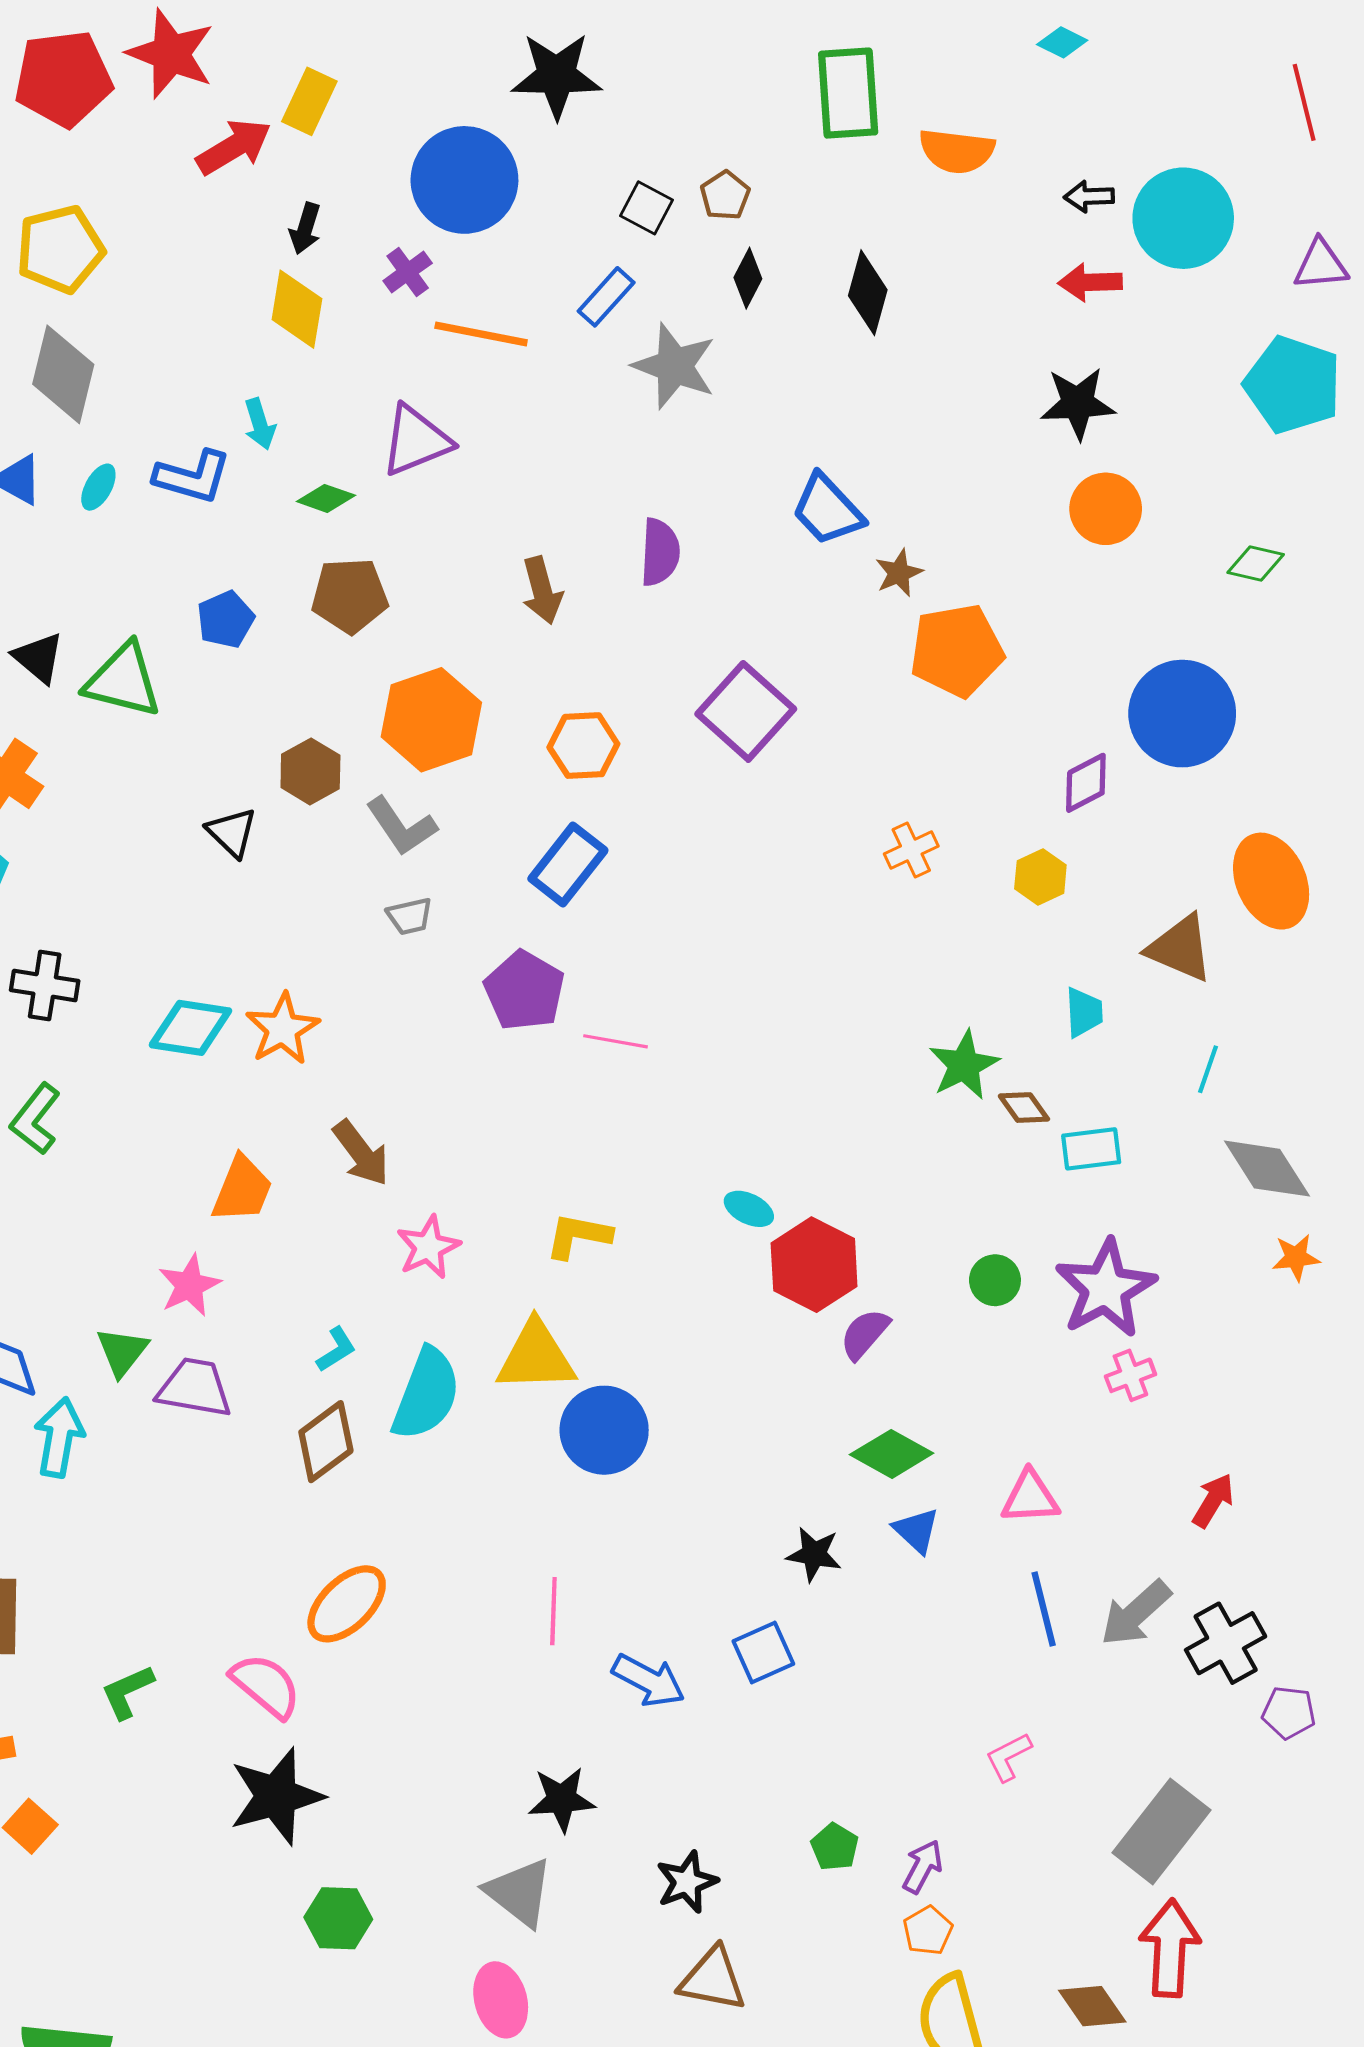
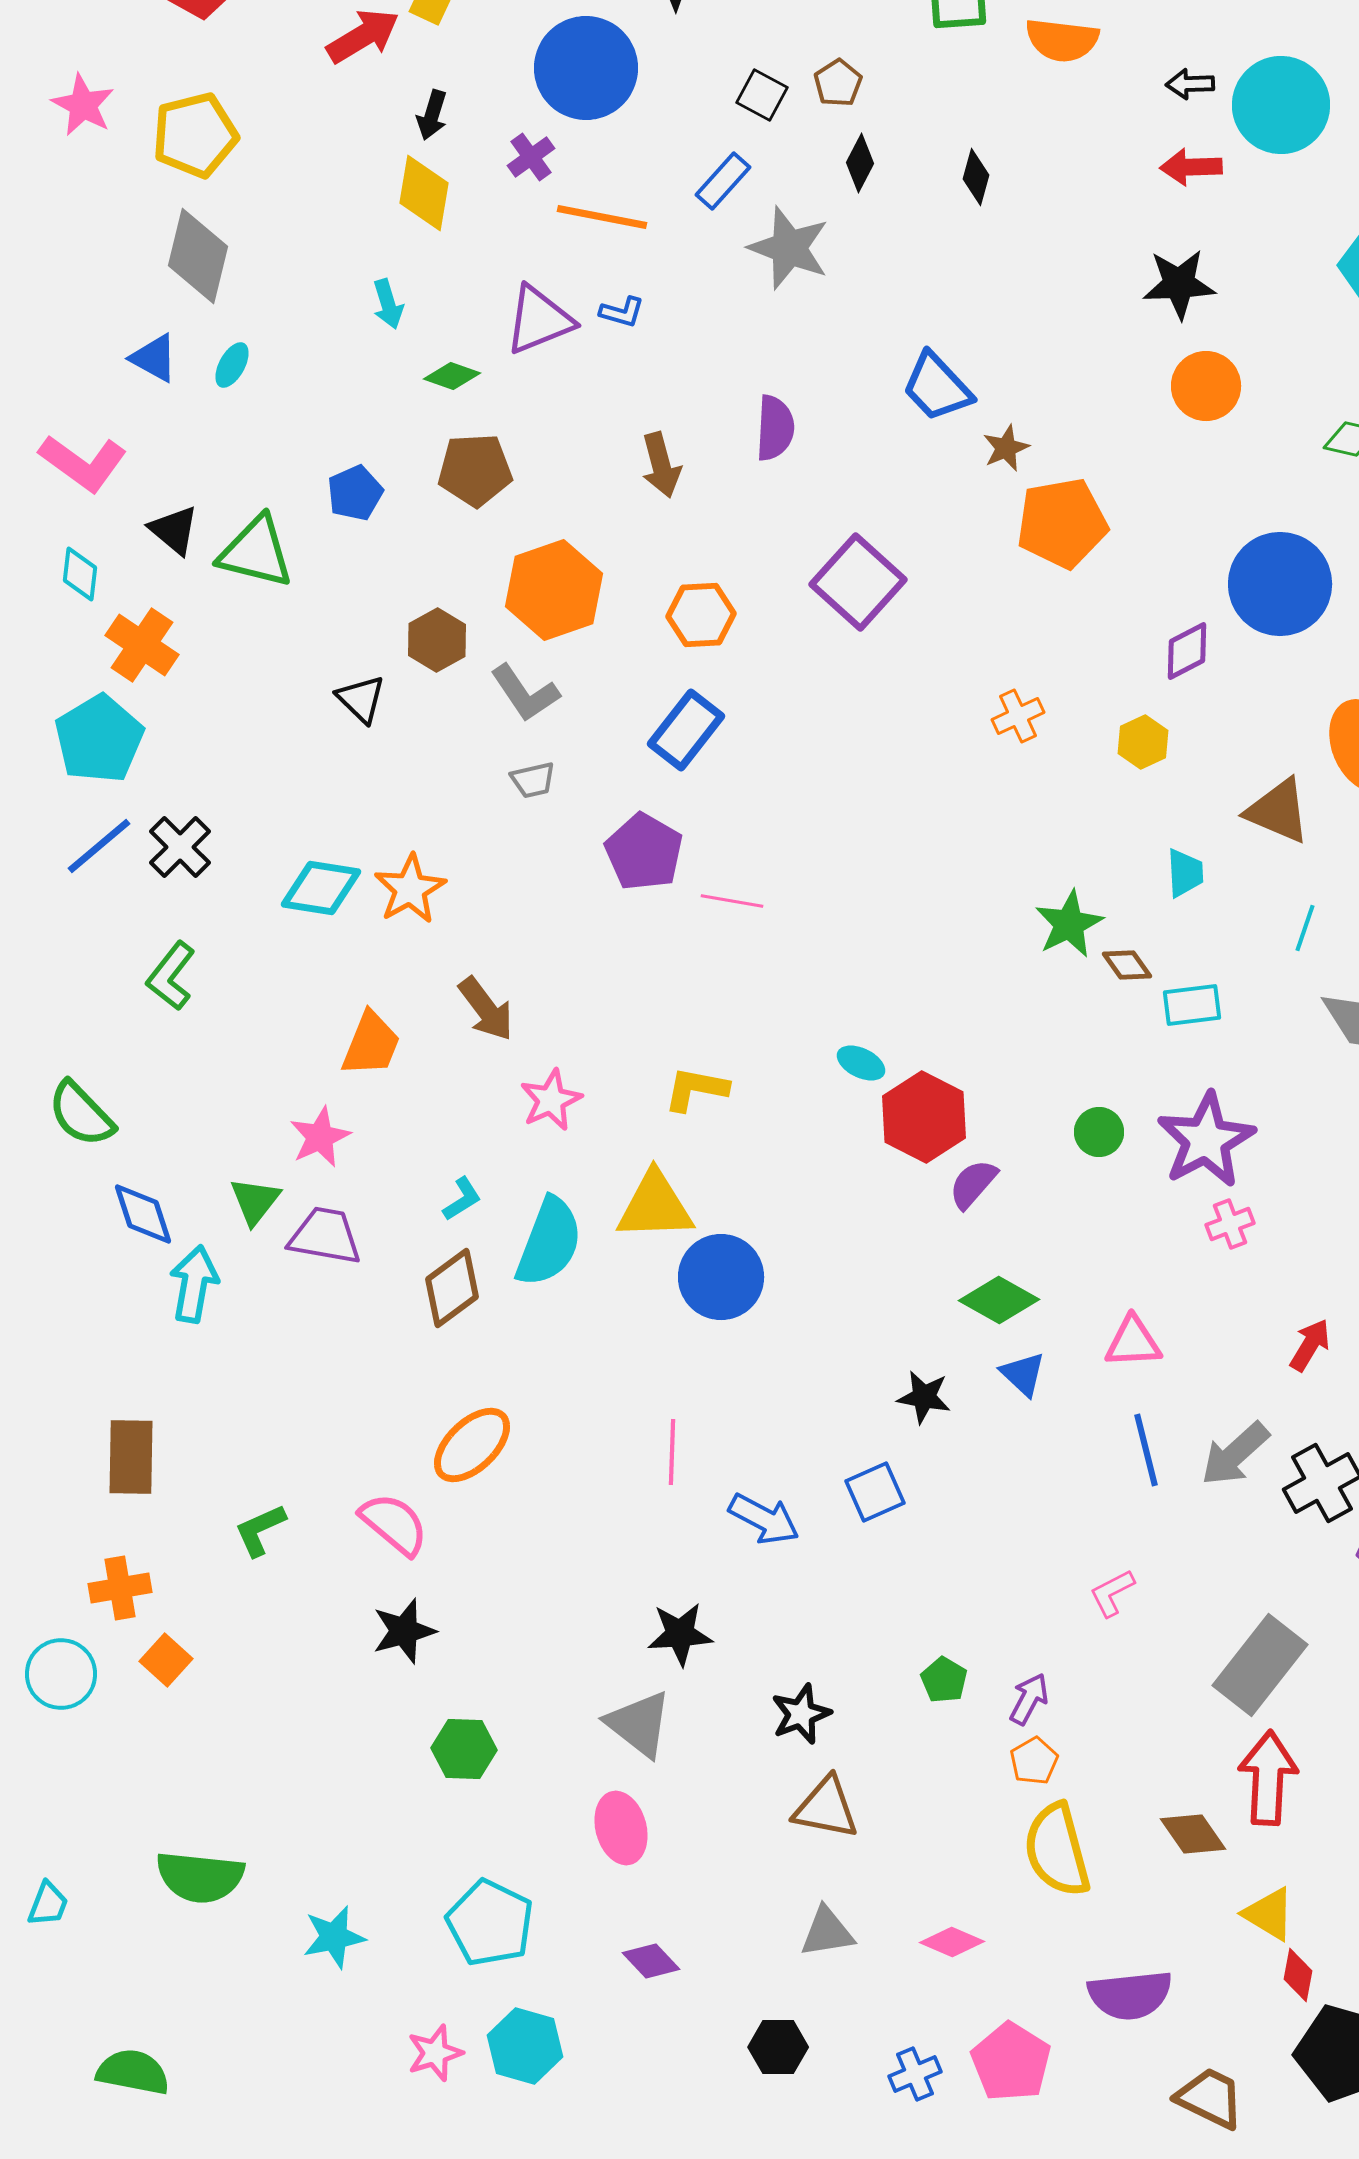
black diamond: (868, 293) -> (976, 177), size x0.7
blue L-shape: (193, 477) -> (622, 312), moved, size x0.6
black cross: (45, 985) -> (180, 847), turned 36
black star: (276, 1796) -> (404, 1631), size x0.7

